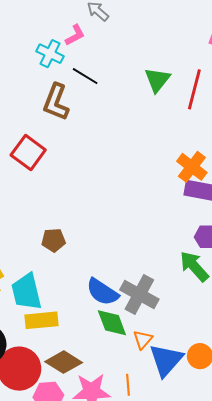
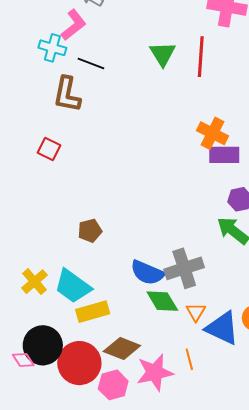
pink L-shape: (75, 35) -> (74, 25), size x1.4
red square: (28, 153) -> (49, 149), size x0.7
cyan trapezoid: (27, 292) -> (73, 286), turned -30
gray cross: (139, 295) -> (184, 268), turned -36
blue triangle: (166, 360) -> (222, 328), turned -36

